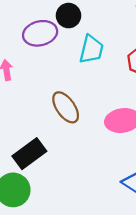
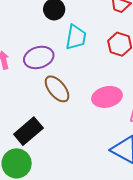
purple ellipse: (40, 33) -> (39, 57), moved

